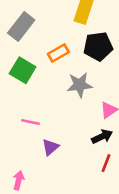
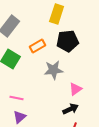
purple triangle: (50, 147) -> (20, 117), moved

